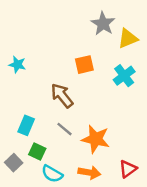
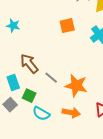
brown arrow: (62, 96) -> (29, 64), moved
cyan rectangle: (26, 125) -> (13, 83), moved, turned -42

